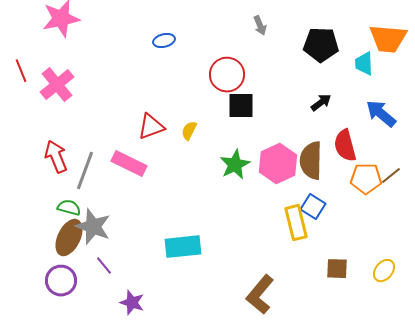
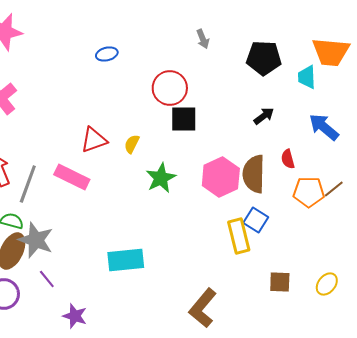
red semicircle: (345, 146) -> (288, 159), size x0.6
green star: (235, 165) -> (161, 178), moved

